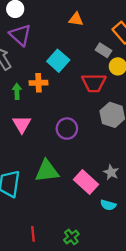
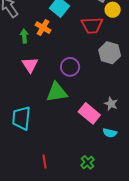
orange cross: (38, 83) -> (43, 28), turned 35
green triangle: (47, 171) -> (57, 92), moved
green cross: (71, 237) -> (88, 162), moved

